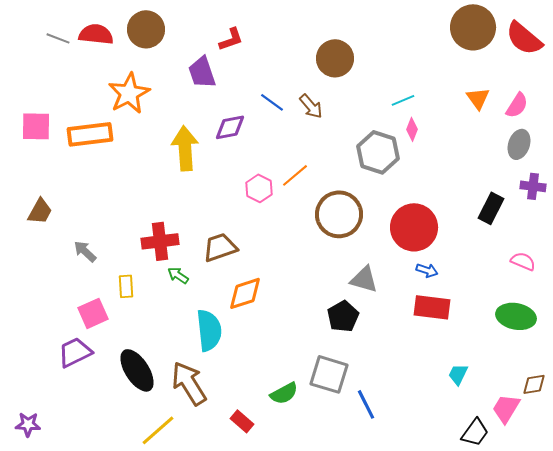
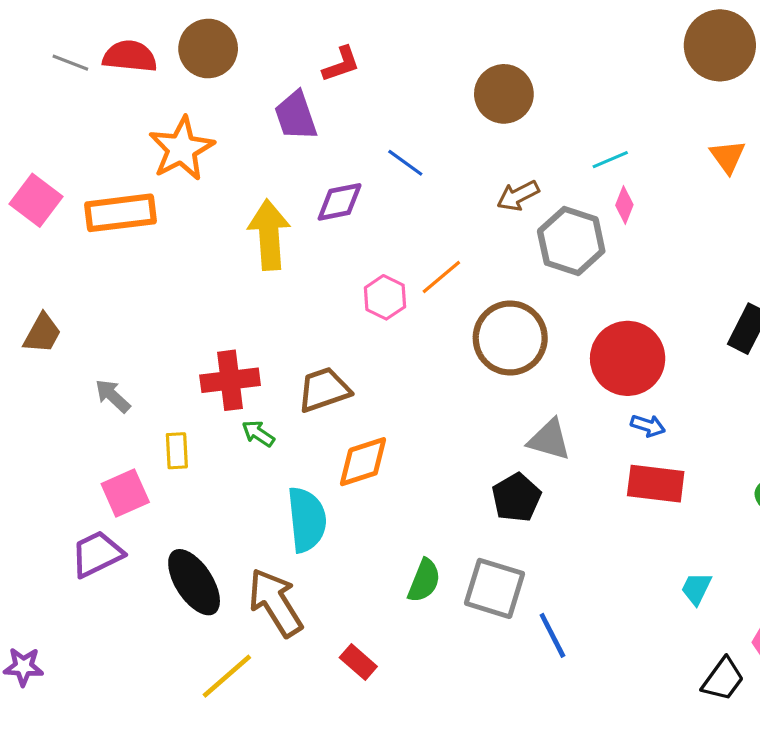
brown arrow: (311, 106) -> (518, 196), moved, turned 104
pink square: (36, 126) -> (36, 200), turned 36
green semicircle: (284, 393) -> (424, 581), moved, turned -40

